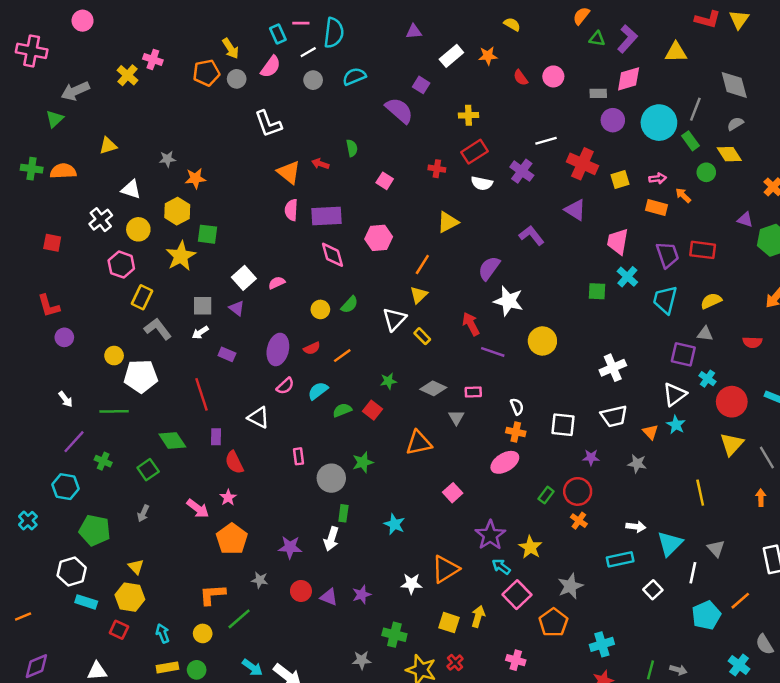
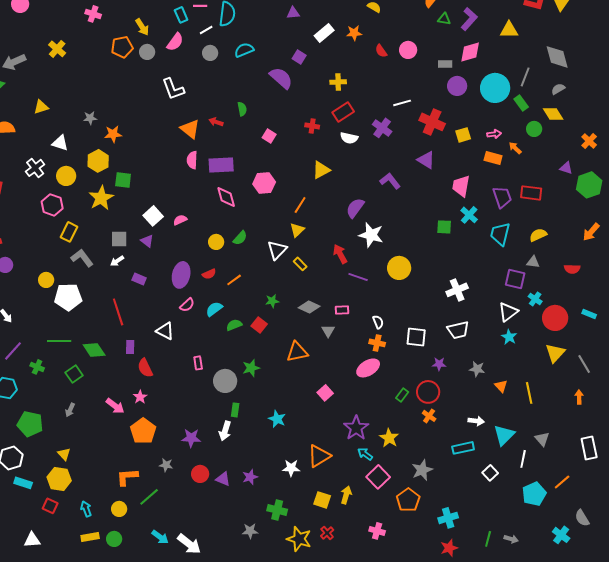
pink cross: (153, 59) -> (93, 14), moved
green line: (114, 411) -> (59, 341), moved
orange triangle: (650, 432) -> (501, 386), moved

